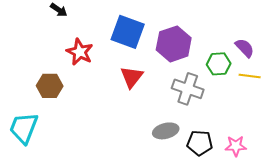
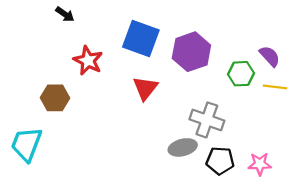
gray cross: (188, 89) -> (207, 120), moved

